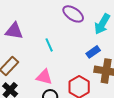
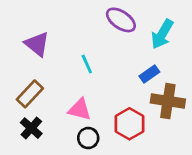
purple triangle: (14, 31) -> (37, 44), turned 30

